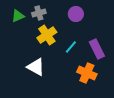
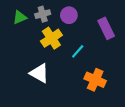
purple circle: (76, 14) -> (69, 15), moved
purple rectangle: (97, 49) -> (106, 28), moved

